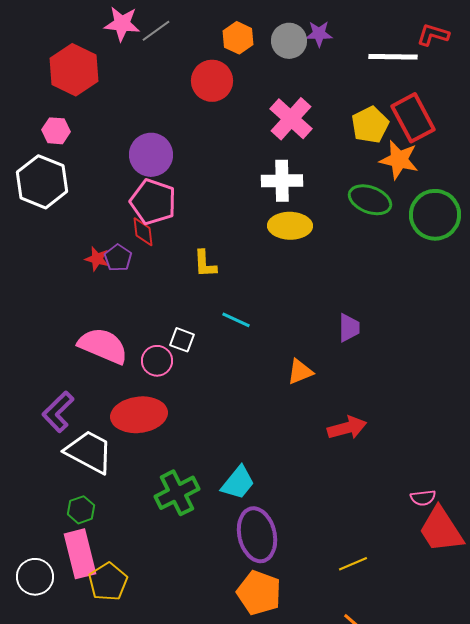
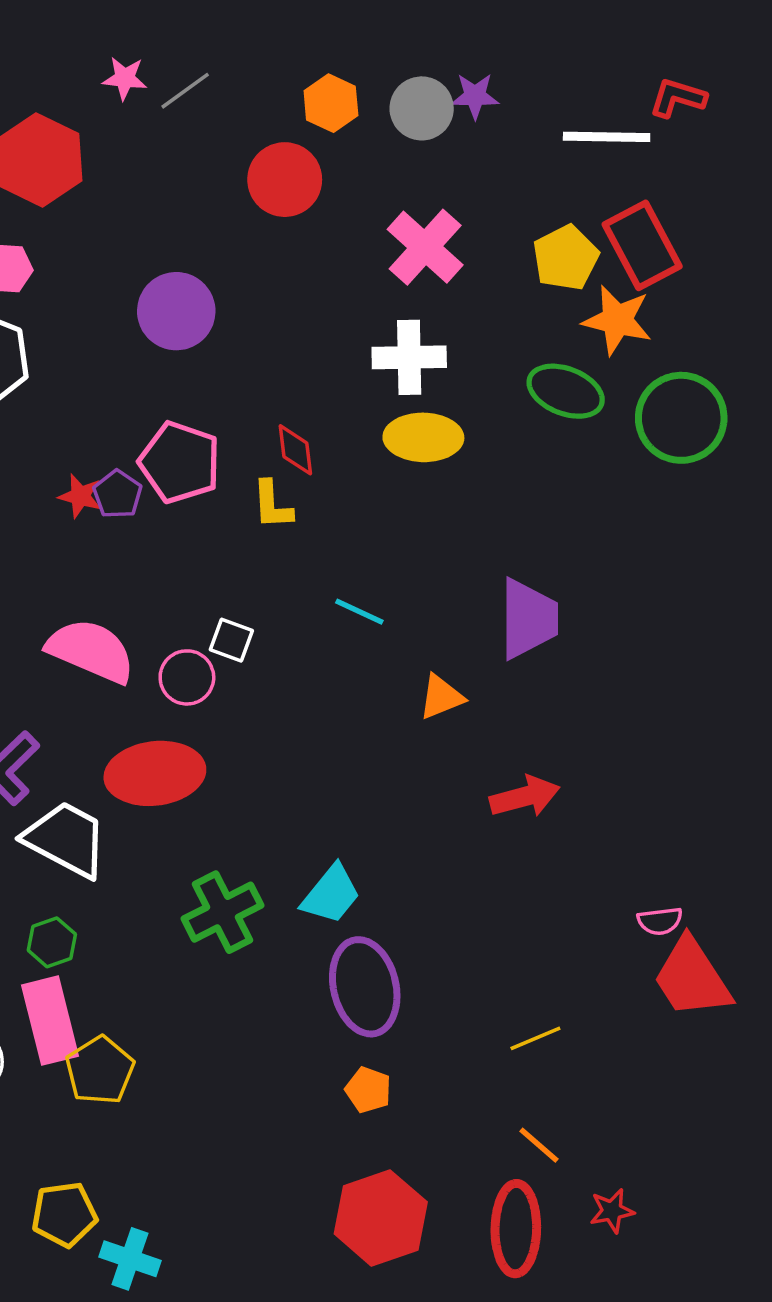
pink star: (122, 24) -> (125, 78), size x0.7
pink pentagon: (153, 202) -> (180, 462), moved
red diamond: (143, 232) -> (295, 450), moved
cyan line: (236, 320) -> (359, 612), moved
purple trapezoid: (349, 328) -> (528, 619), size x1.6
orange pentagon: (259, 593) -> (368, 1090), size x0.6

